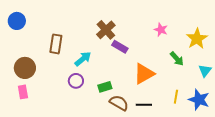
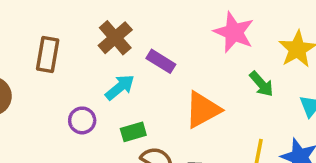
brown cross: (106, 30) -> (115, 38), moved
pink star: (161, 30) -> (234, 32), size x1.6
cyan arrow: (83, 59) -> (120, 87), moved

